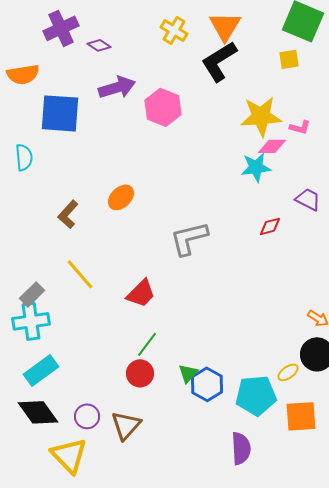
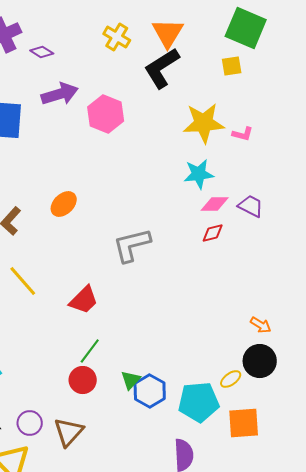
pink diamond: (272, 146) -> (215, 204), moved

